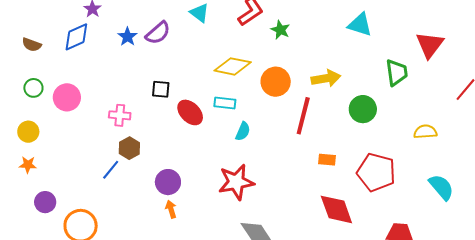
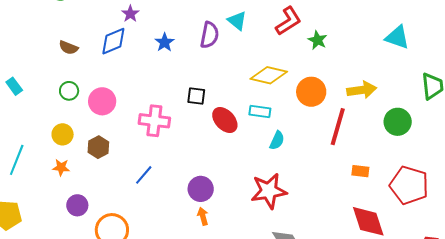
purple semicircle: (158, 33) -> (210, 35), moved, turned -40
pink cross: (120, 115) -> (154, 121), size x1.4
brown hexagon: (129, 148) -> (98, 147), moved

